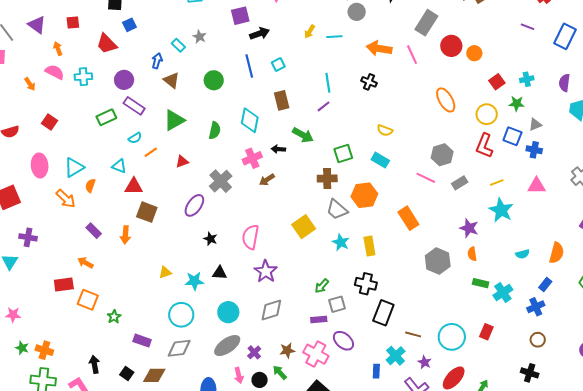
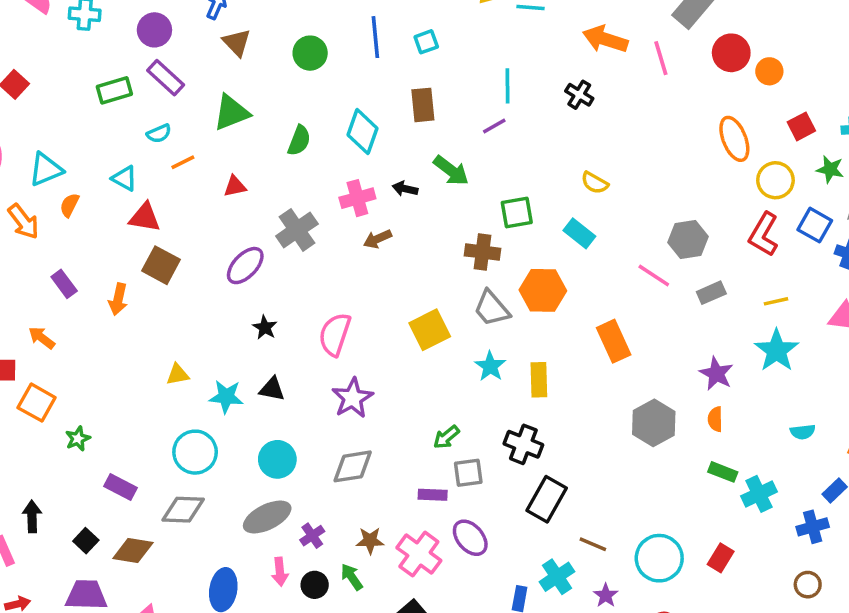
orange ellipse: (446, 100) -> (734, 139), moved

